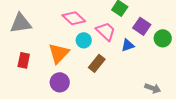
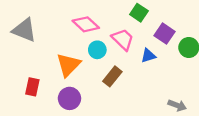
gray triangle: (21, 23) -> (24, 30), turned 30
red rectangle: (24, 60) -> (32, 87), moved

